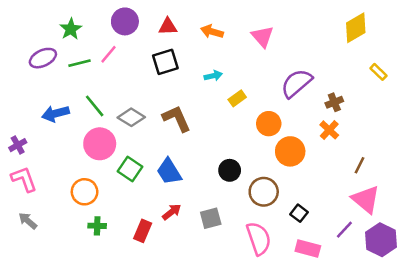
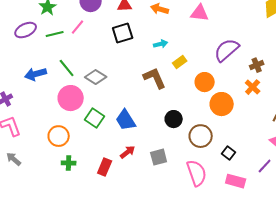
pink triangle: (262, 37) -> (200, 13), turned -42
brown L-shape: (177, 119) -> (155, 78), moved

